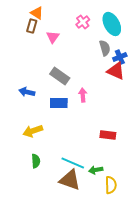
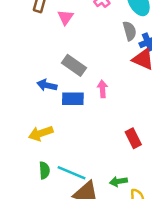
blue arrow: (27, 92) -> (47, 85), moved
red rectangle: (108, 135) -> (133, 138), turned 56
cyan line: (73, 163) -> (72, 173), moved

